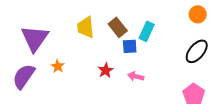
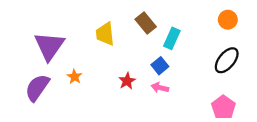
brown rectangle: (118, 27) -> (146, 23), moved
blue square: (130, 46) -> (160, 66), moved, turned -35

